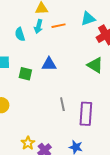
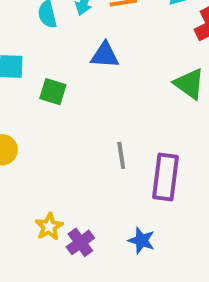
blue triangle: (49, 64) -> (105, 55), moved

